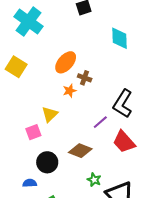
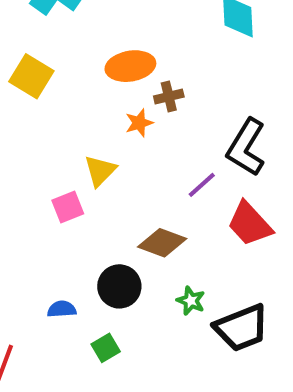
orange ellipse: (66, 62) -> (130, 66), turned 40
brown cross: (85, 78) -> (169, 97), turned -32
black circle: (47, 162) -> (119, 286), moved

